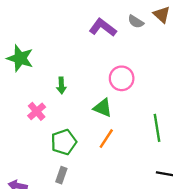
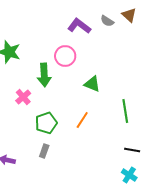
pink circle: (122, 78) -> (65, 56), moved
green arrow: (61, 85) -> (44, 75), size x1.6
green triangle: (103, 108) -> (92, 84), moved

